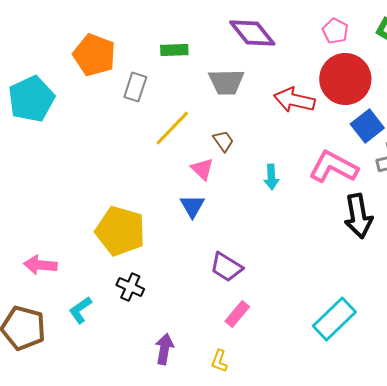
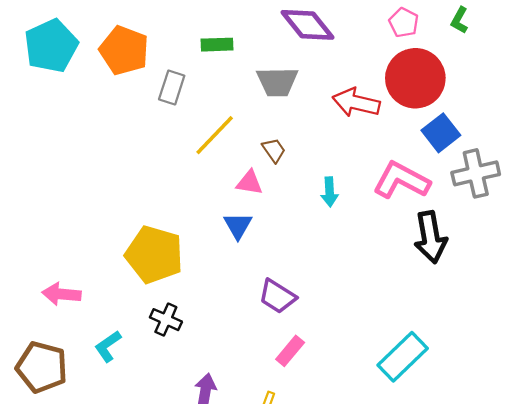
cyan pentagon: (31, 99) -> (51, 46), moved
pink triangle: (202, 169) -> (249, 183), turned -35

